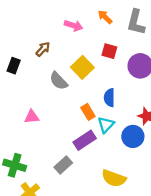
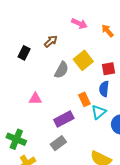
orange arrow: (105, 17) -> (108, 31), moved
red square: (109, 51) -> (109, 69), moved, turned -32
gray semicircle: (59, 81) -> (62, 70), turned -114
purple rectangle: (85, 140) -> (64, 119), moved

